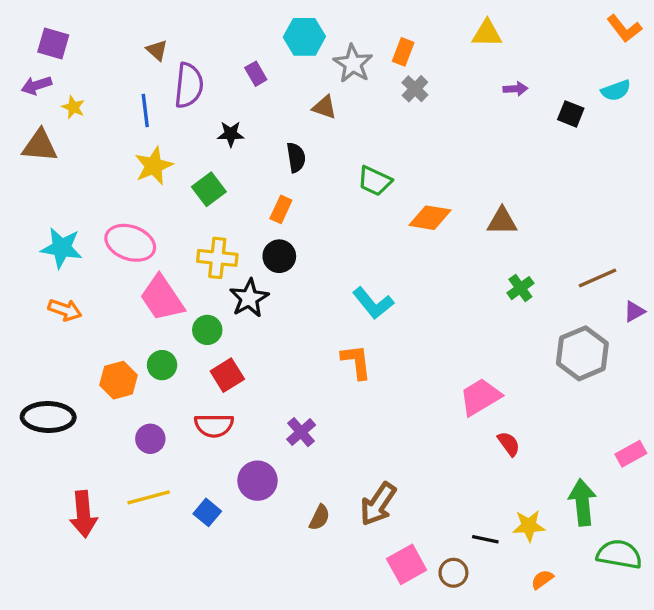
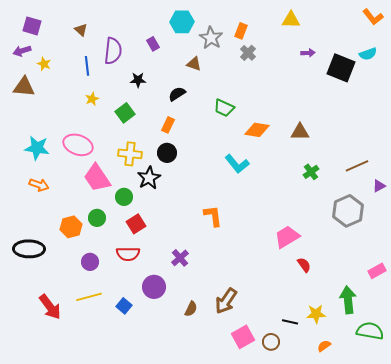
brown triangle: (157, 50) -> (81, 30), moved
black square: (571, 114) -> (341, 68), size x1.8
black semicircle: (296, 157) -> (177, 94), turned -114
yellow star: (154, 166) -> (92, 99), size x0.6
cyan L-shape: (373, 303) -> (237, 164), moved
red arrow: (83, 514) -> (50, 307), turned -32

